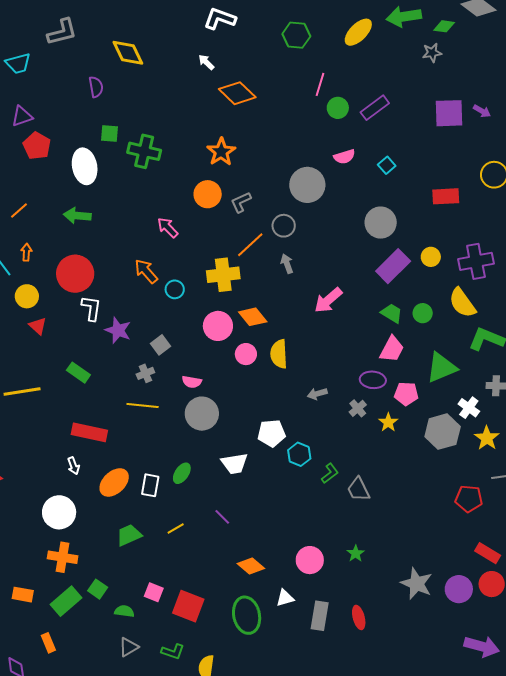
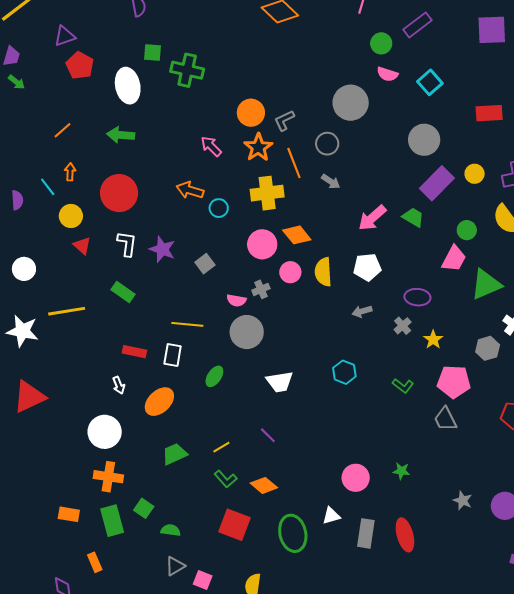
green circle: (338, 108) -> (381, 43), moved
orange star: (221, 152) -> (258, 147), moved
pink semicircle: (344, 157) -> (387, 74), turned 35
cyan square: (387, 165) -> (430, 82), size x1.4
orange line: (250, 245) -> (294, 163), turned -68
gray arrow: (287, 264) -> (331, 182), turned 144
orange arrow: (146, 271) -> (190, 190), turned -32
white L-shape: (91, 308) -> (127, 244), moved
green trapezoid: (392, 313) -> (413, 217), moved
pink trapezoid: (392, 349) -> (454, 259), moved
gray cross: (145, 373) -> (261, 289), moved
pink pentagon: (406, 394) -> (454, 382), moved, size x1.4
red rectangle: (89, 432) -> (134, 352), size x0.7
gray hexagon: (443, 432) -> (488, 348), size x0.7
white pentagon: (272, 433) -> (367, 267), moved
green ellipse: (182, 473) -> (214, 376), moved
green L-shape: (330, 473) -> (403, 386), moved, turned 75
white rectangle: (150, 485) -> (173, 355), moved
gray trapezoid: (358, 489) -> (445, 419), moved
green star: (356, 554) -> (401, 471), turned -30
orange diamond: (251, 566) -> (264, 485), moved
gray star: (417, 584) -> (463, 500), size x0.6
pink square: (154, 592) -> (203, 580), moved
green rectangle: (66, 601) -> (112, 521), turned -64
red ellipse: (359, 617) -> (405, 535), size x1.4
green L-shape: (173, 652) -> (226, 479), moved, turned 30

